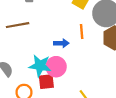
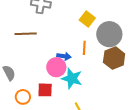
cyan star: (40, 66) -> (72, 78), moved
pink circle: (56, 67) -> (56, 67), moved

